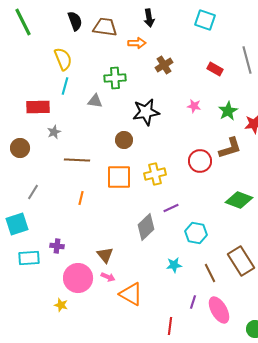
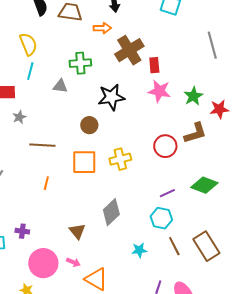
brown cross: (164, 65) -> (129, 50), size x1.6
red rectangle: (215, 69) -> (154, 65), moved, turned 56
pink star: (194, 106) -> (159, 91), size x1.6
purple line: (171, 208) -> (167, 193), moved
brown triangle: (105, 255) -> (77, 231), moved
brown line: (210, 273) -> (174, 246), moved

